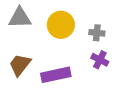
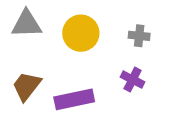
gray cross: (97, 33) -> (139, 36), moved

